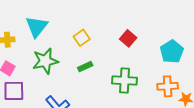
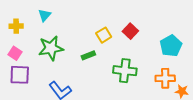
cyan triangle: (37, 27) -> (45, 15), size x0.6
yellow square: (82, 38) -> (104, 35), moved

